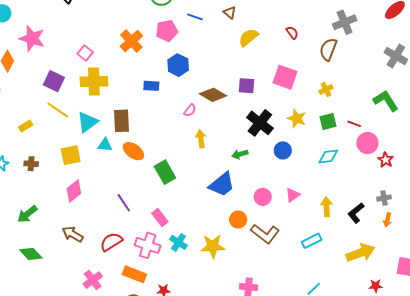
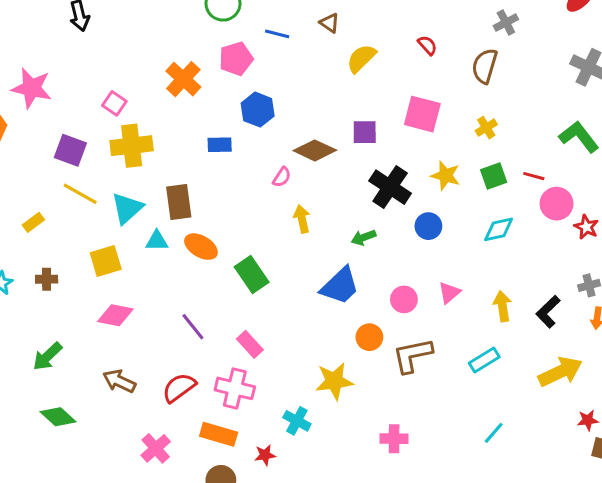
gray cross: (345, 22) -> (506, 23), size x0.7
pink diamond: (74, 191) -> (115, 315), turned 55
brown L-shape: (265, 234) -> (412, 355), turned 136
cyan cross: (178, 242) -> (297, 421), moved

